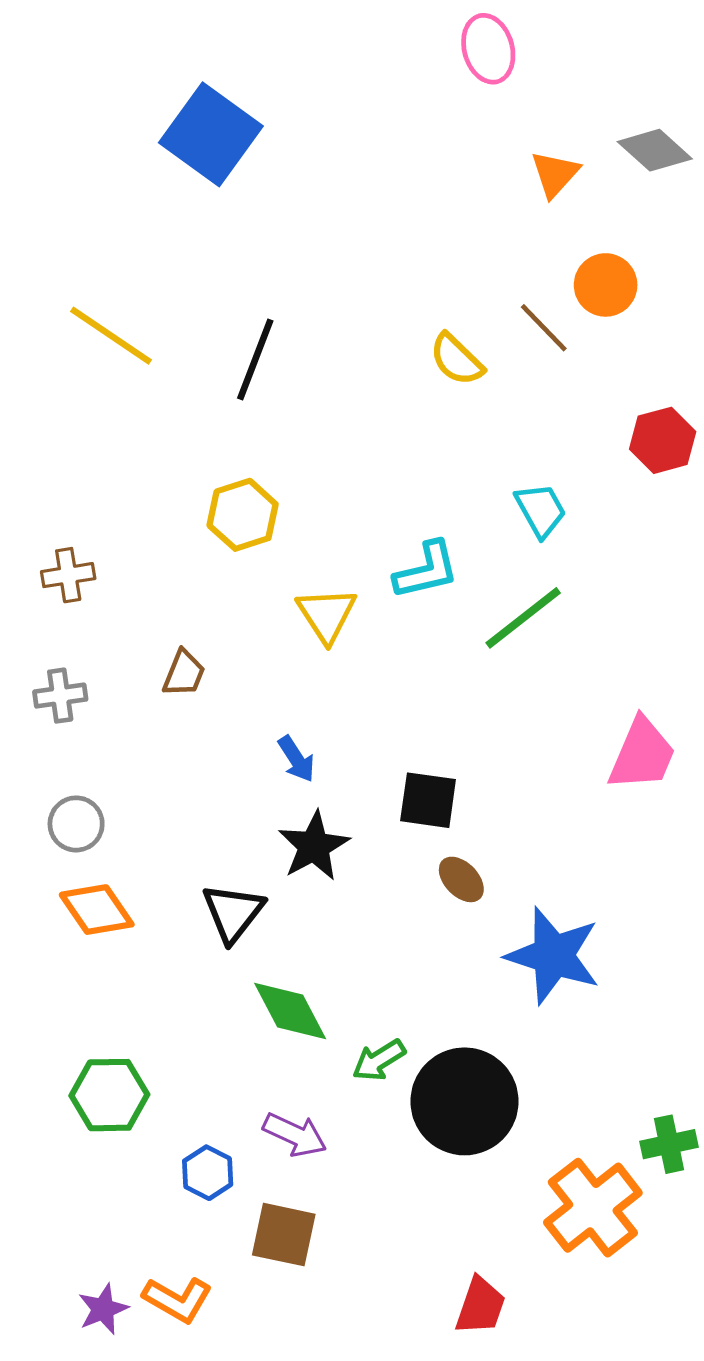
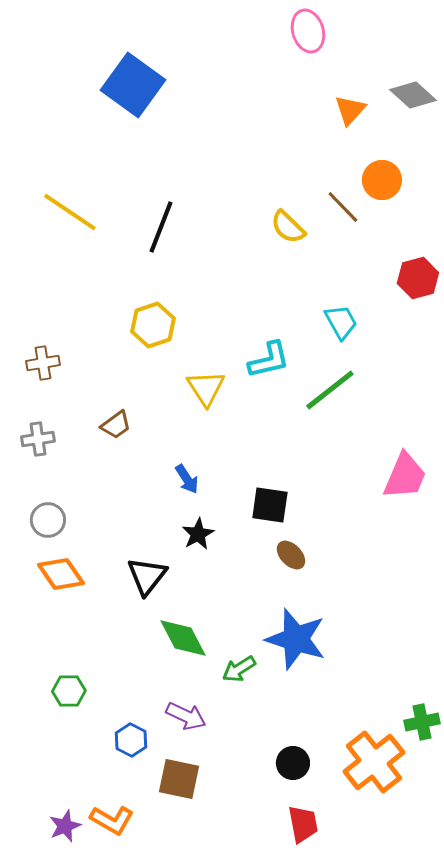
brown trapezoid: (184, 673) -> (116, 425), turned 32
black star: (314, 846) -> (198, 534), size x0.7
blue star: (553, 956) -> (296, 639), moved
green hexagon: (109, 1095) -> (69, 691), size x0.7
black circle: (464, 1101) -> (293, 763), moved, size x0.5
red trapezoid: (480, 1306) -> (303, 824), turned -30

